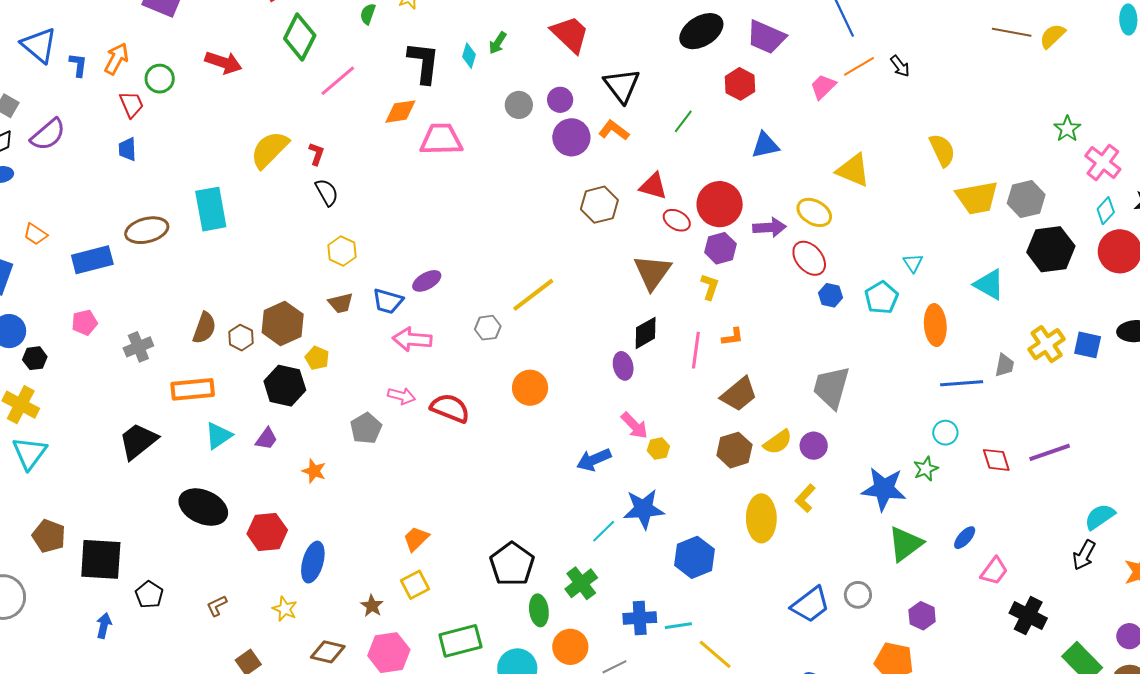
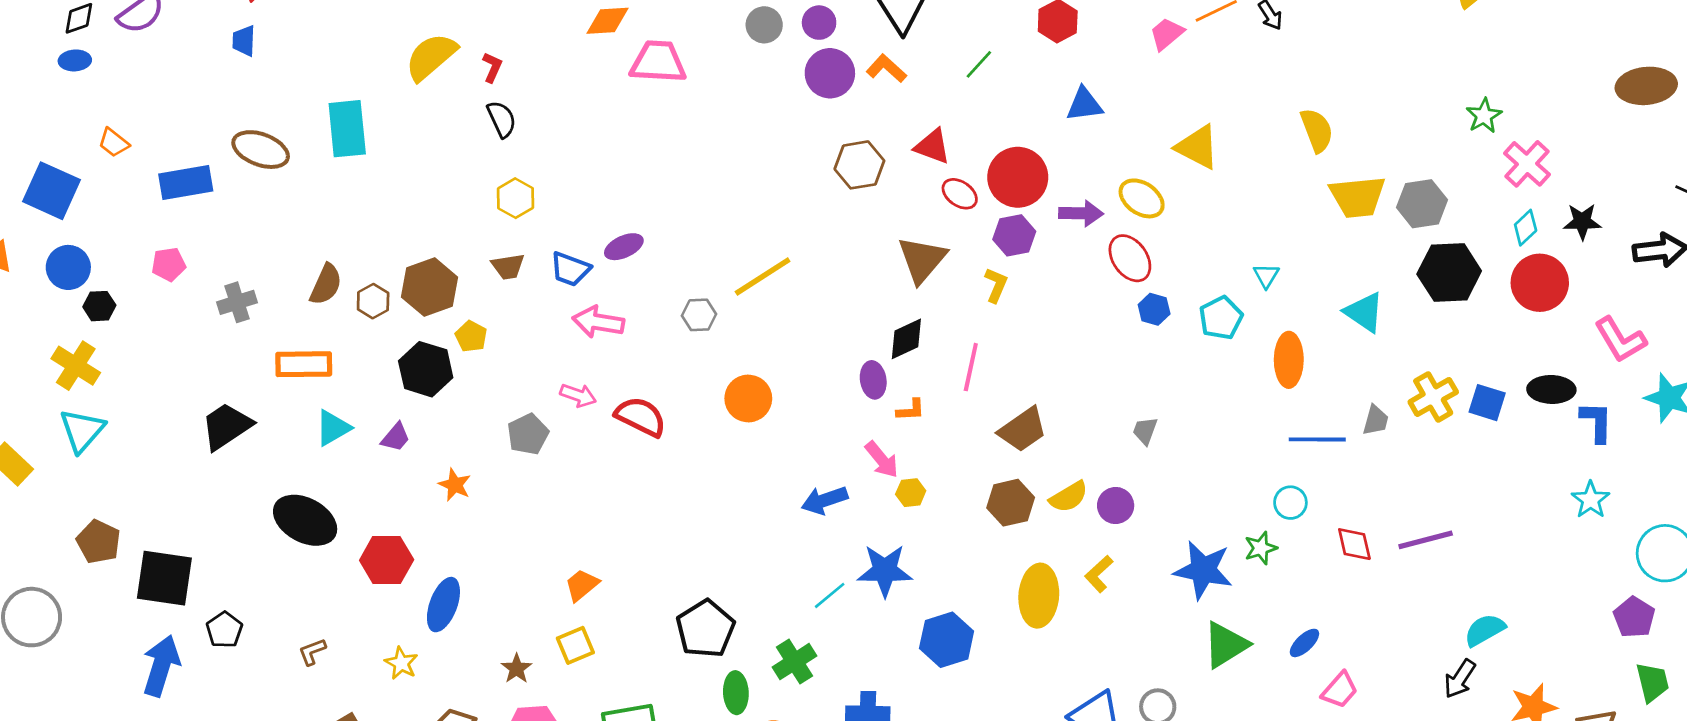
brown ellipse: (147, 230) -> (261, 150), turned 30
orange L-shape: (733, 337) -> (911, 410), moved
gray trapezoid: (831, 387) -> (1145, 431), size x0.5
blue arrow: (104, 626) -> (161, 666), size x1.8

